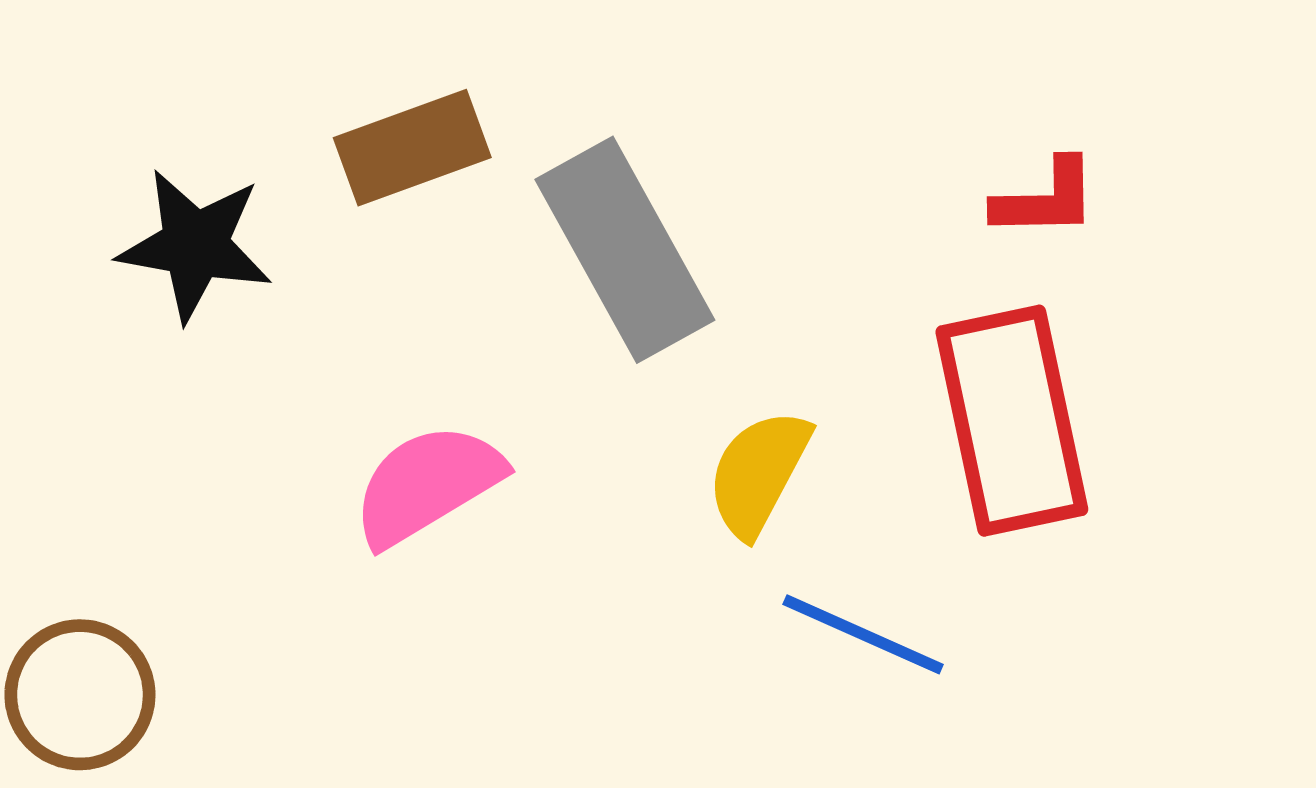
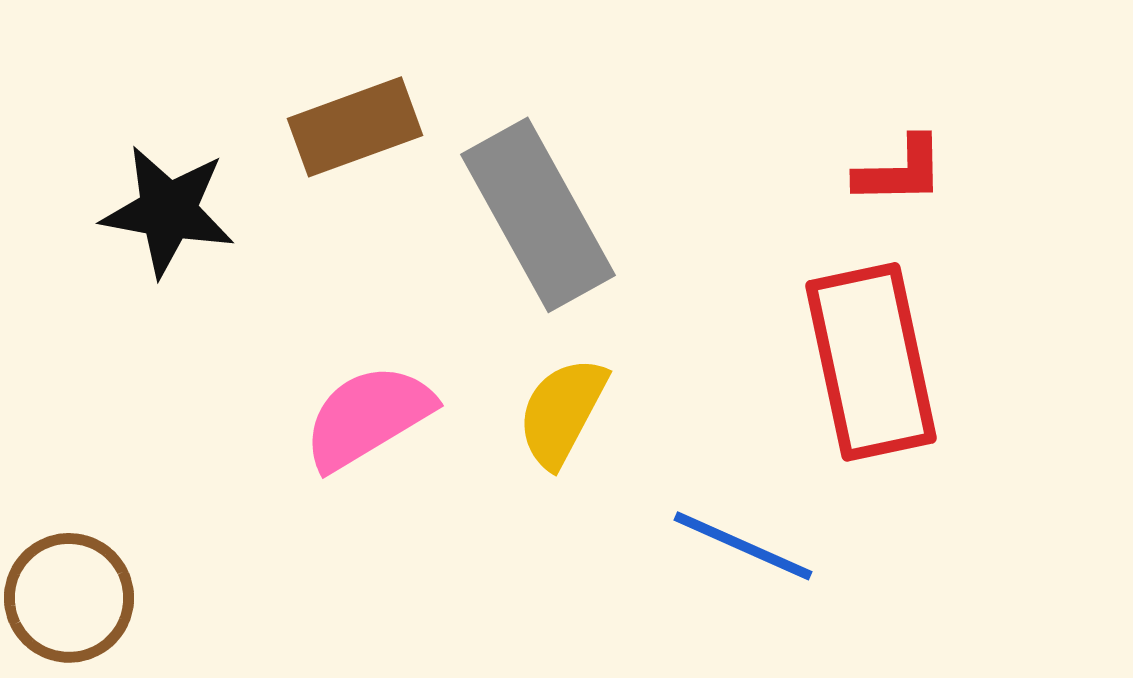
yellow semicircle: (759, 473) -> (562, 412), moved

